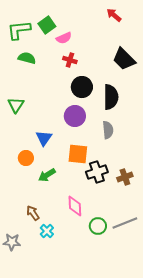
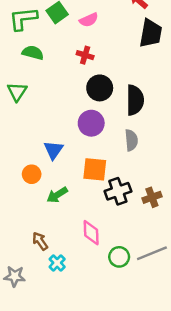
pink semicircle: (64, 38) -> (89, 20), moved
black trapezoid: (124, 59) -> (151, 33), moved, turned -125
green triangle: (16, 105) -> (17, 92), moved

